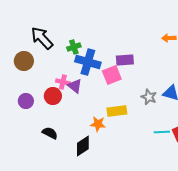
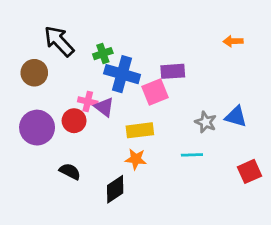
purple circle: (26, 101) -> (37, 128), size x1.6
yellow rectangle: (117, 111) -> (140, 130), moved
cyan line: (162, 132) -> (192, 155), moved

